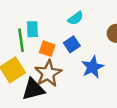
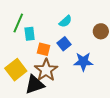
green line: (21, 40) -> (18, 23), moved, turned 36
blue star: (93, 67) -> (83, 62), turned 30

